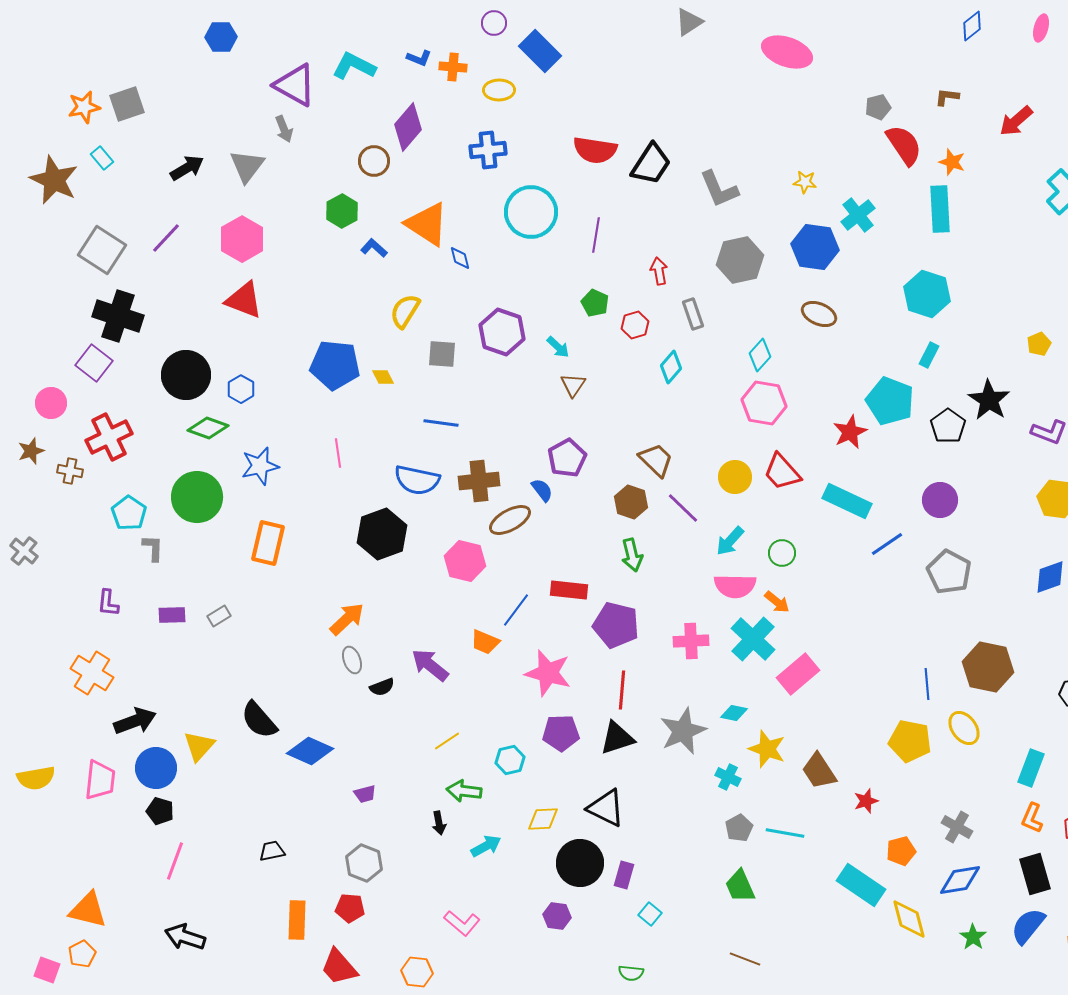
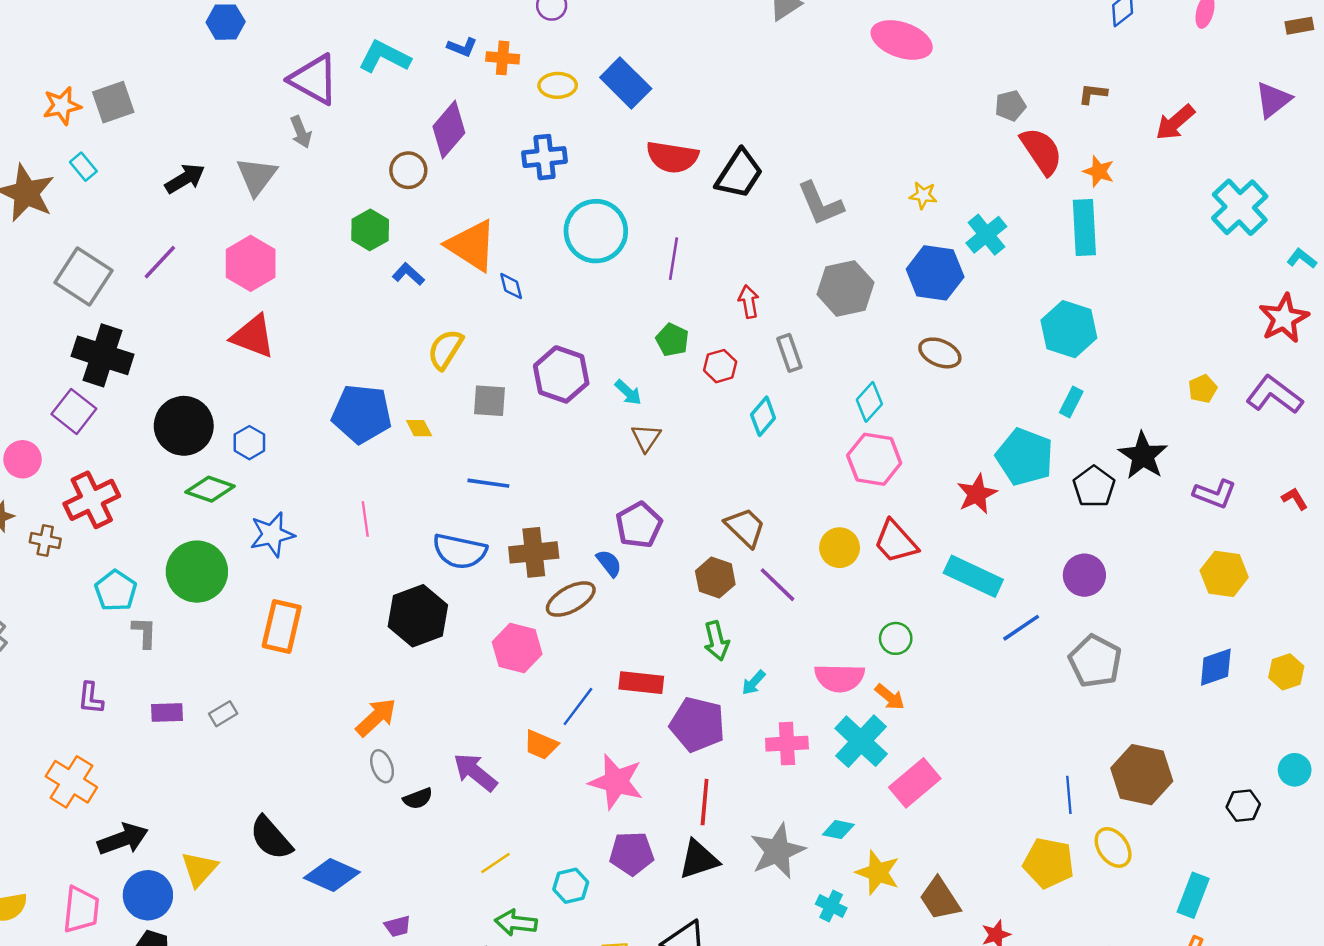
blue rectangle: (540, 51) -> (626, 83), moved
cyan arrow: (730, 541) -> (754, 683), moved, size x0.7

